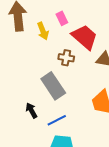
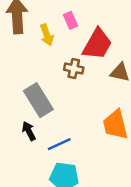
red trapezoid: (85, 37) -> (97, 44), turned 76
gray rectangle: (53, 86) -> (38, 100), moved

